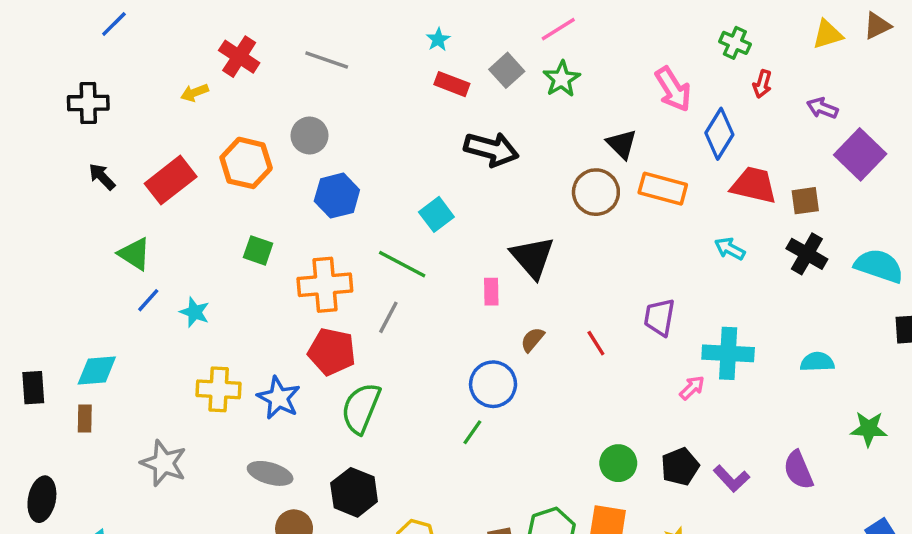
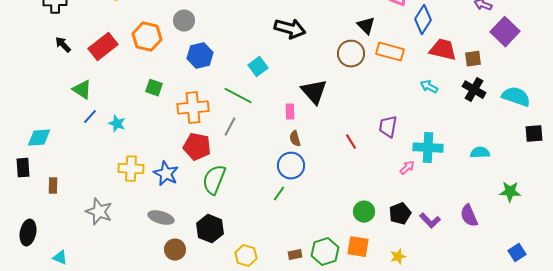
brown semicircle: (532, 340) -> (295, 139), moved, turned -56
cyan diamond: (97, 371) -> (39, 138), moved

